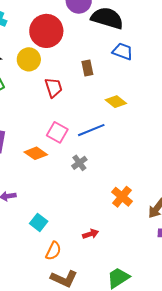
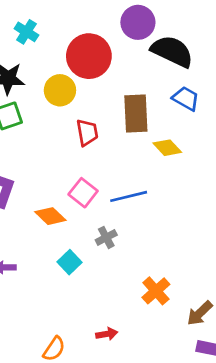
brown rectangle: (87, 68) -> (136, 113), size x1.8
yellow diamond: (116, 102) -> (167, 148), moved
cyan square: (39, 222) -> (69, 262), moved

